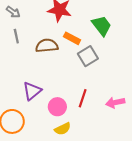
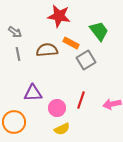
gray arrow: (13, 12) -> (15, 32), moved
gray line: (16, 36) -> (18, 54), moved
purple triangle: (32, 91) -> (33, 93), turned 36

